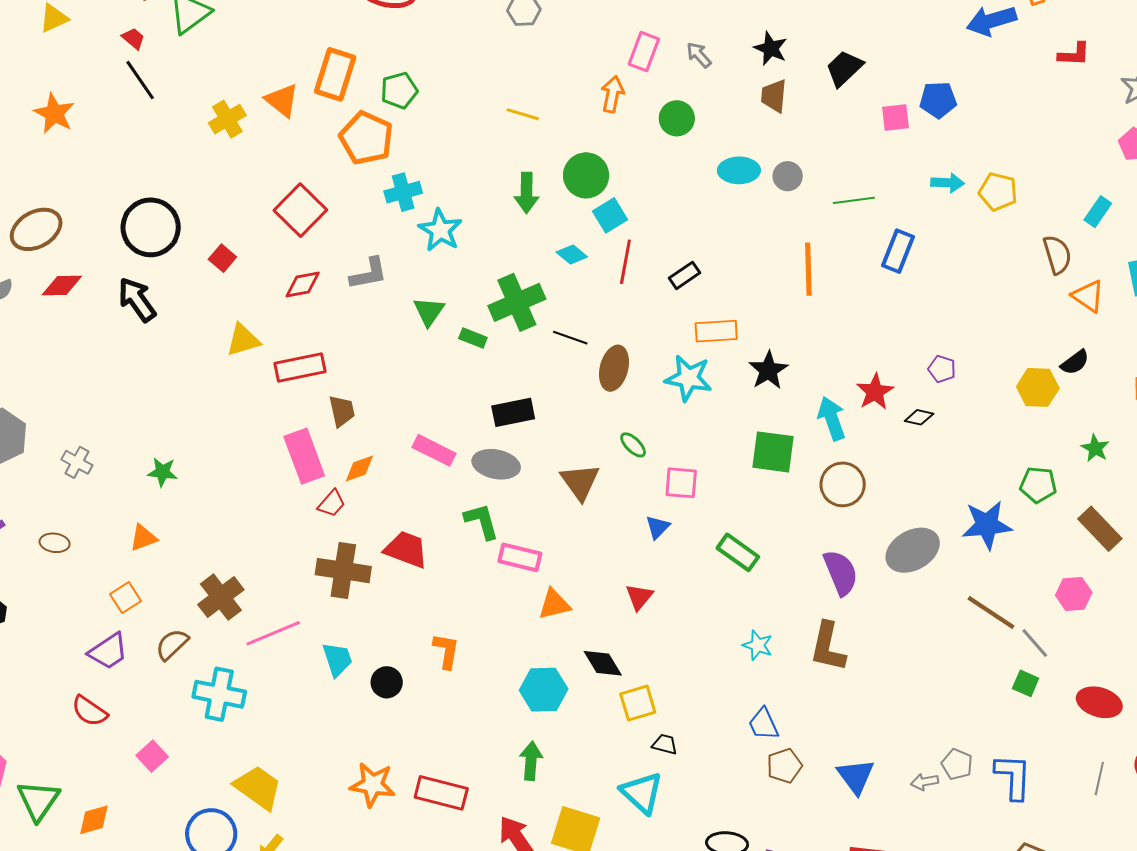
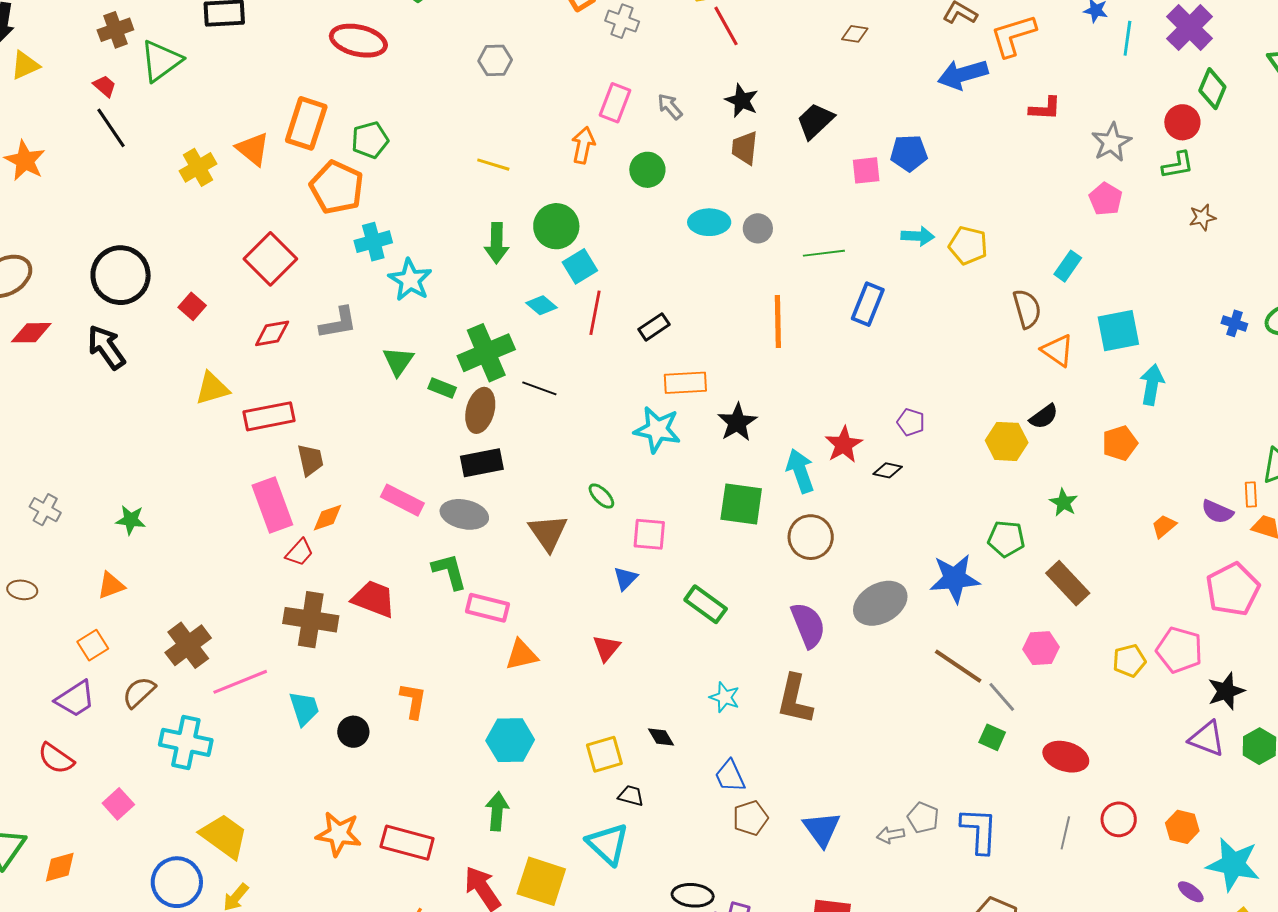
brown ellipse: (614, 368) -> (480, 410), moved
black diamond: (603, 663) -> (661, 737), moved, size x0.7

